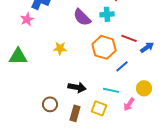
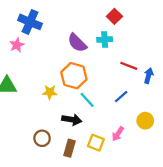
orange hexagon: (104, 47) -> (74, 76), moved
blue arrow: (147, 47) -> (149, 76), turned -40
yellow star: (60, 48) -> (50, 92), moved
cyan line: (111, 90) -> (87, 100), moved, turned 35
pink arrow: (129, 104) -> (118, 134), moved

